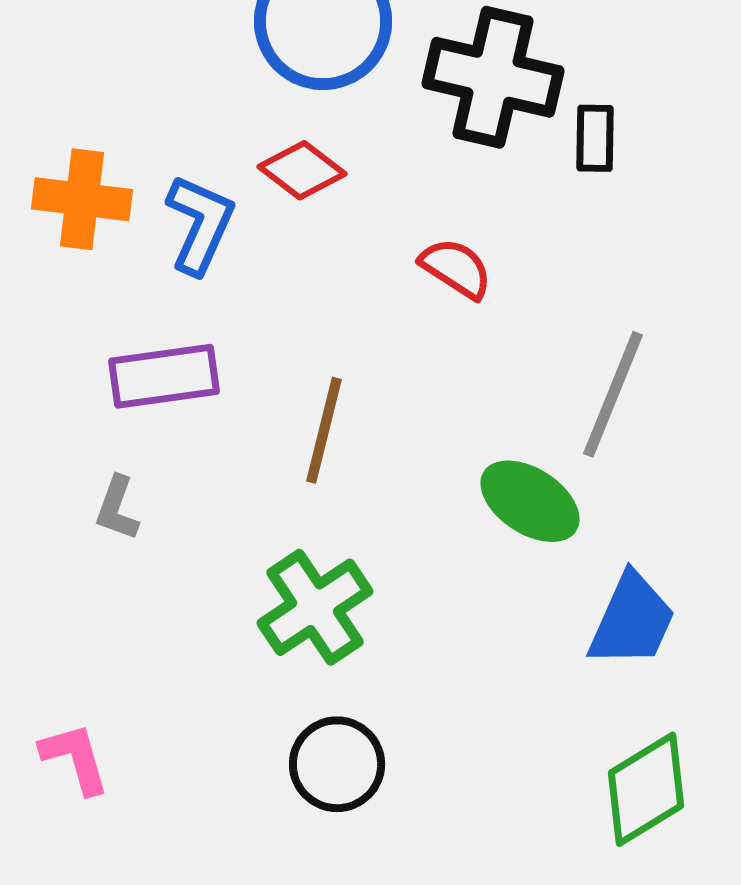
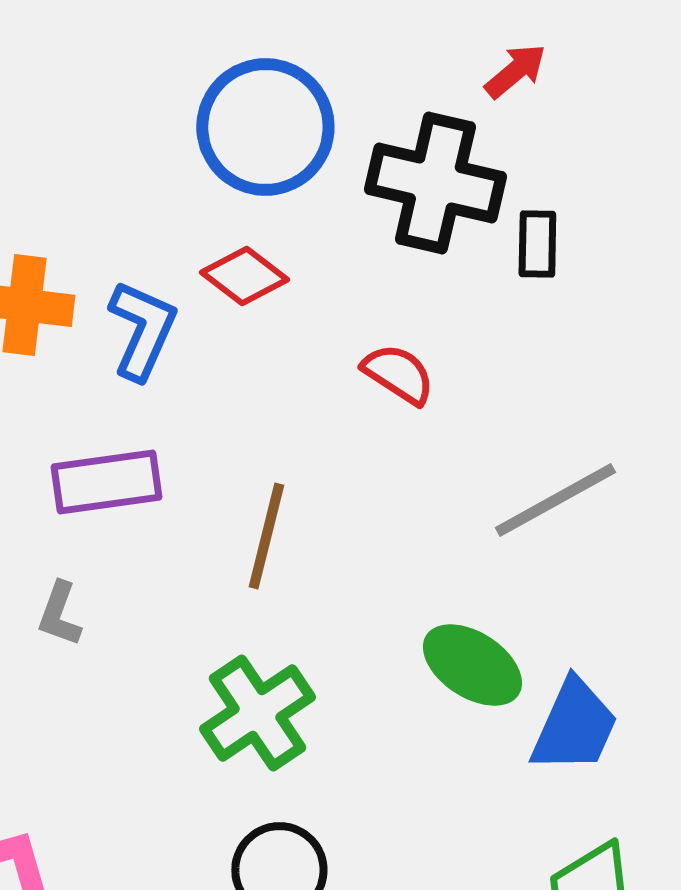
gray line: (613, 394) -> (555, 500), turned 39
green ellipse: (530, 501) -> (472, 665), moved

